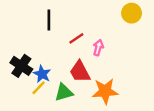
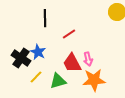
pink arrow: (98, 48) -> (88, 59), moved, turned 152
blue star: (42, 74) -> (38, 52), moved

